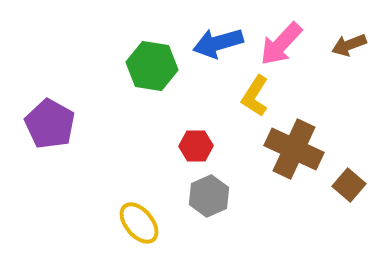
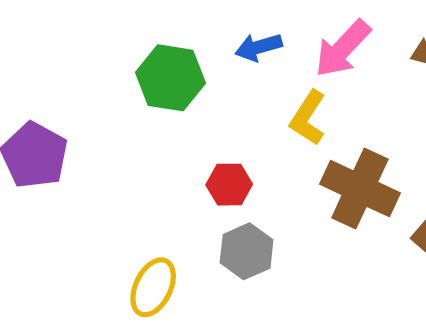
blue arrow: (218, 43) -> (259, 47), size x0.7
yellow ellipse: (139, 223) -> (153, 287), turned 66

